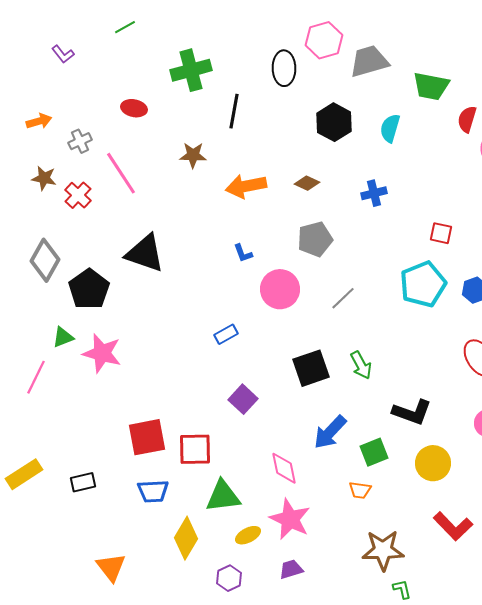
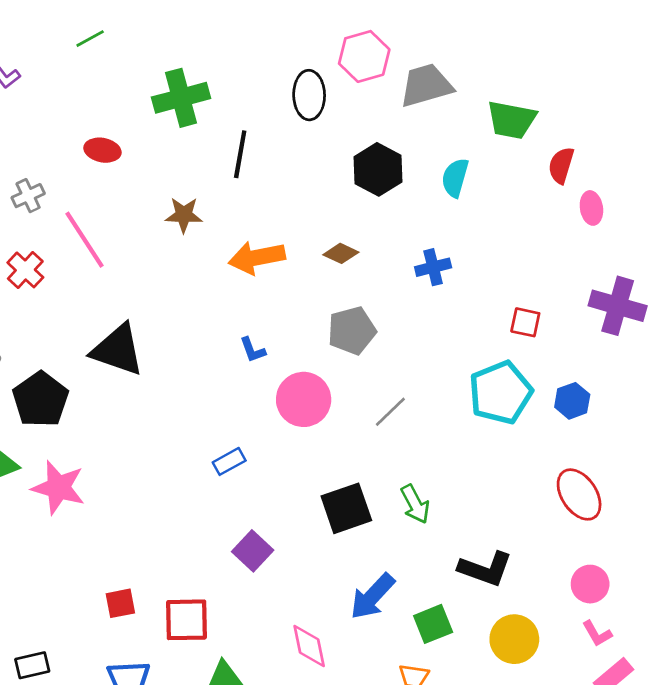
red square: (147, 437) -> (120, 603), size x0.6

